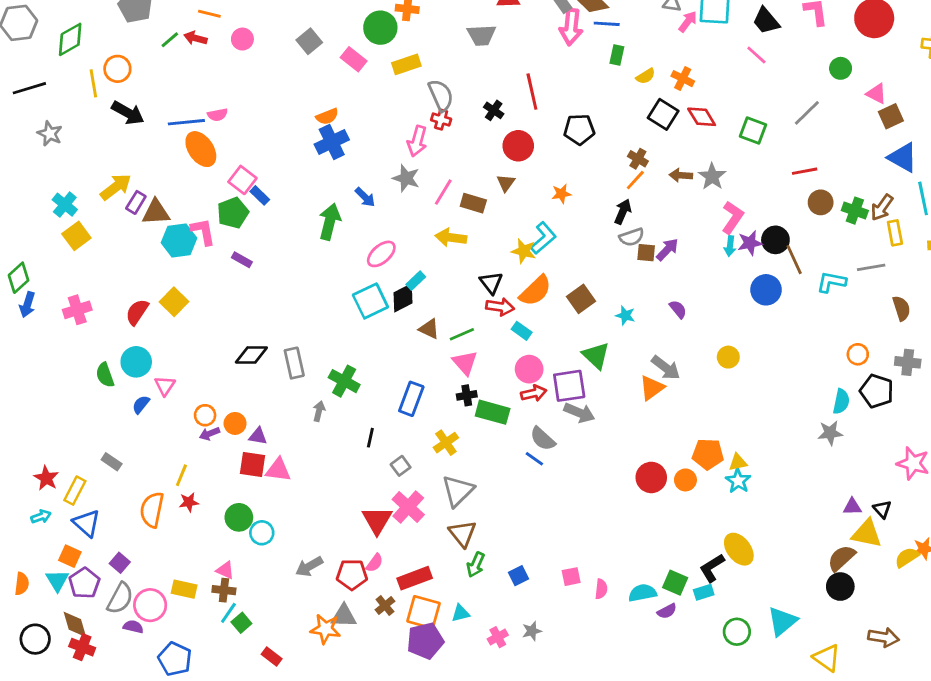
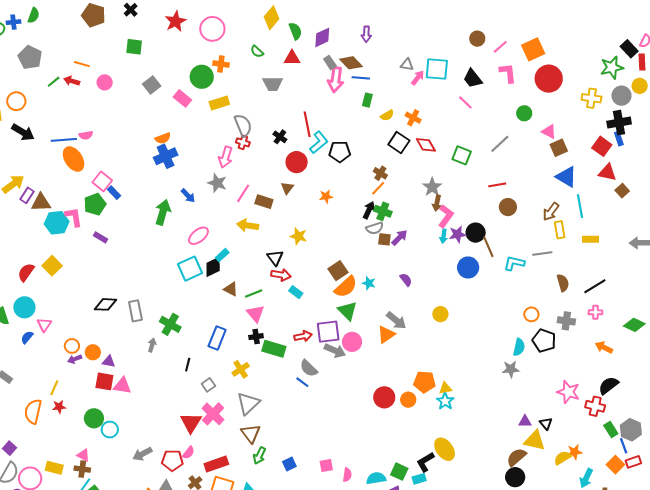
brown arrow: (681, 175) -> (437, 203), moved, turned -84
green cross: (855, 211) -> (383, 211), moved
cyan L-shape: (543, 238) -> (319, 142), moved
orange semicircle: (535, 291) -> (346, 287), moved
pink circle: (529, 369) -> (352, 342), moved

